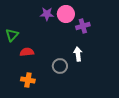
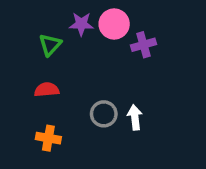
green triangle: (12, 35) -> (50, 45), moved
white arrow: (78, 54) -> (135, 117), moved

